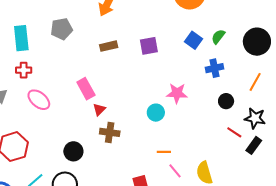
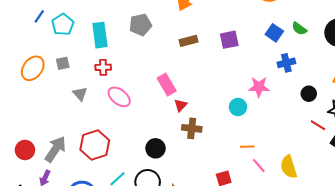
green semicircle: (218, 37) -> (299, 29), turned -91
blue cross: (215, 68) -> (286, 63), moved

